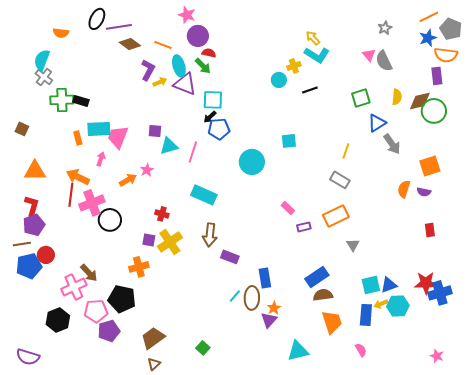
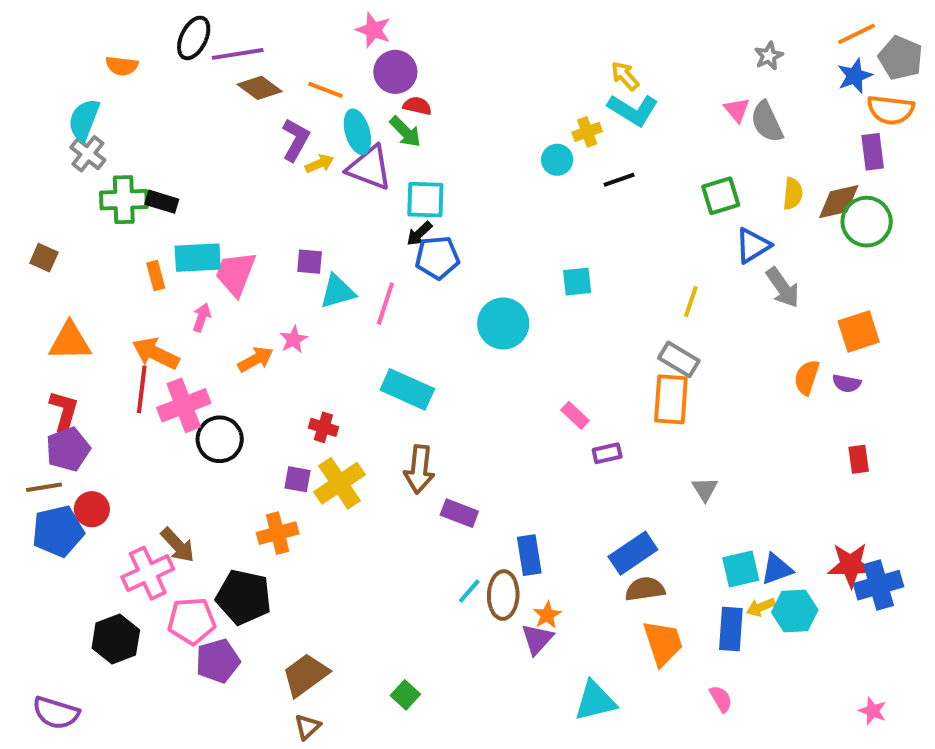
orange rectangle: (336, 216) -> (671, 399), moved, turned -60

